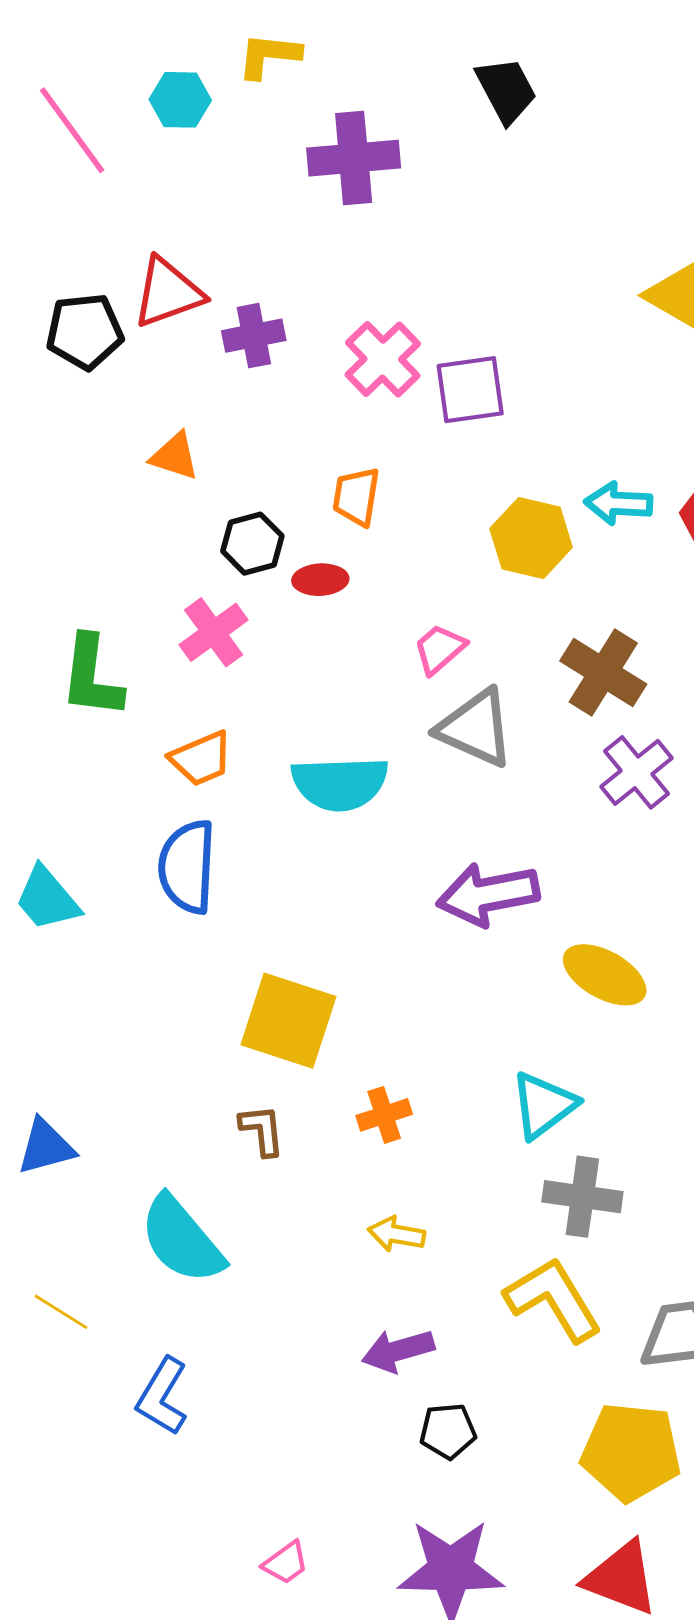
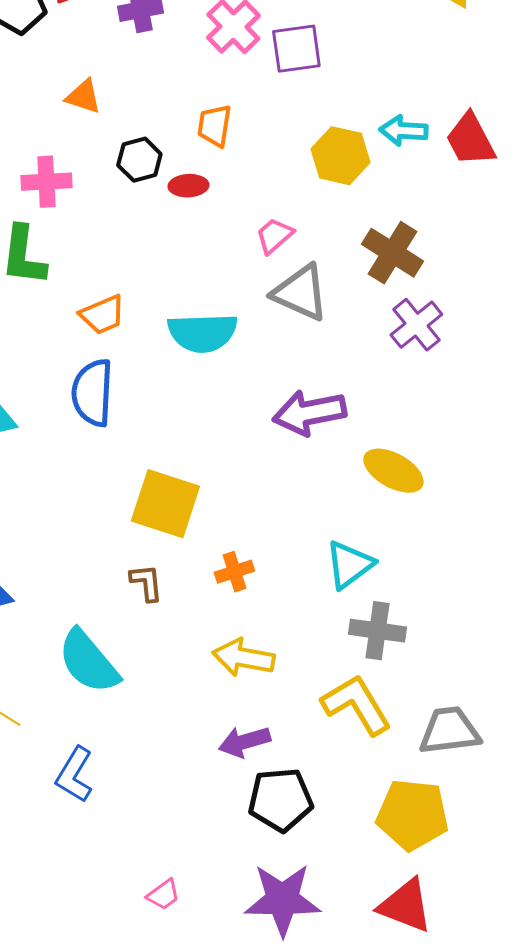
pink cross: (214, 632) -> (46, 182), moved, turned 33
yellow arrow: (397, 1234) -> (243, 658), size x1.5
black pentagon: (448, 1431) -> (280, 800), size x1.6

